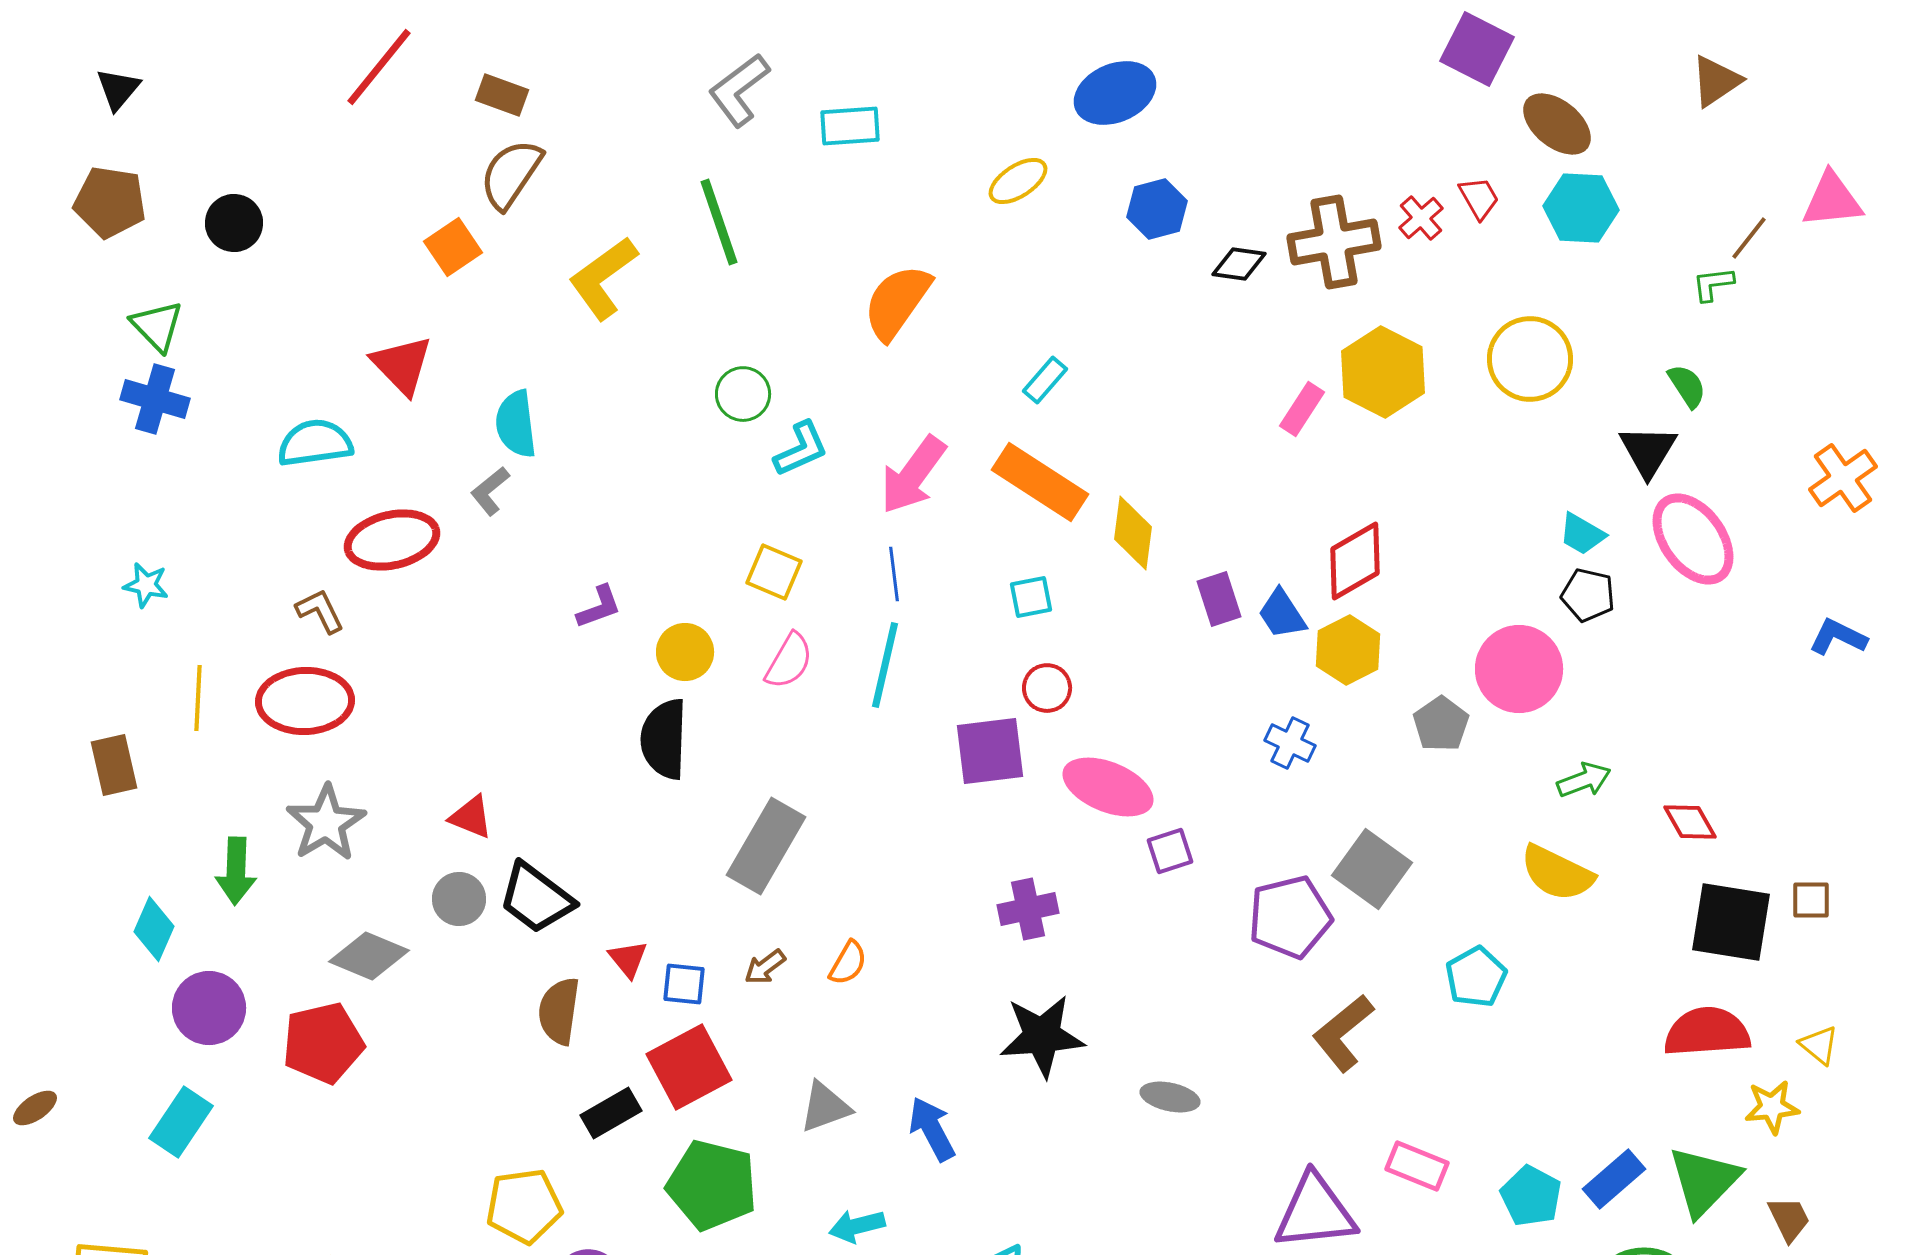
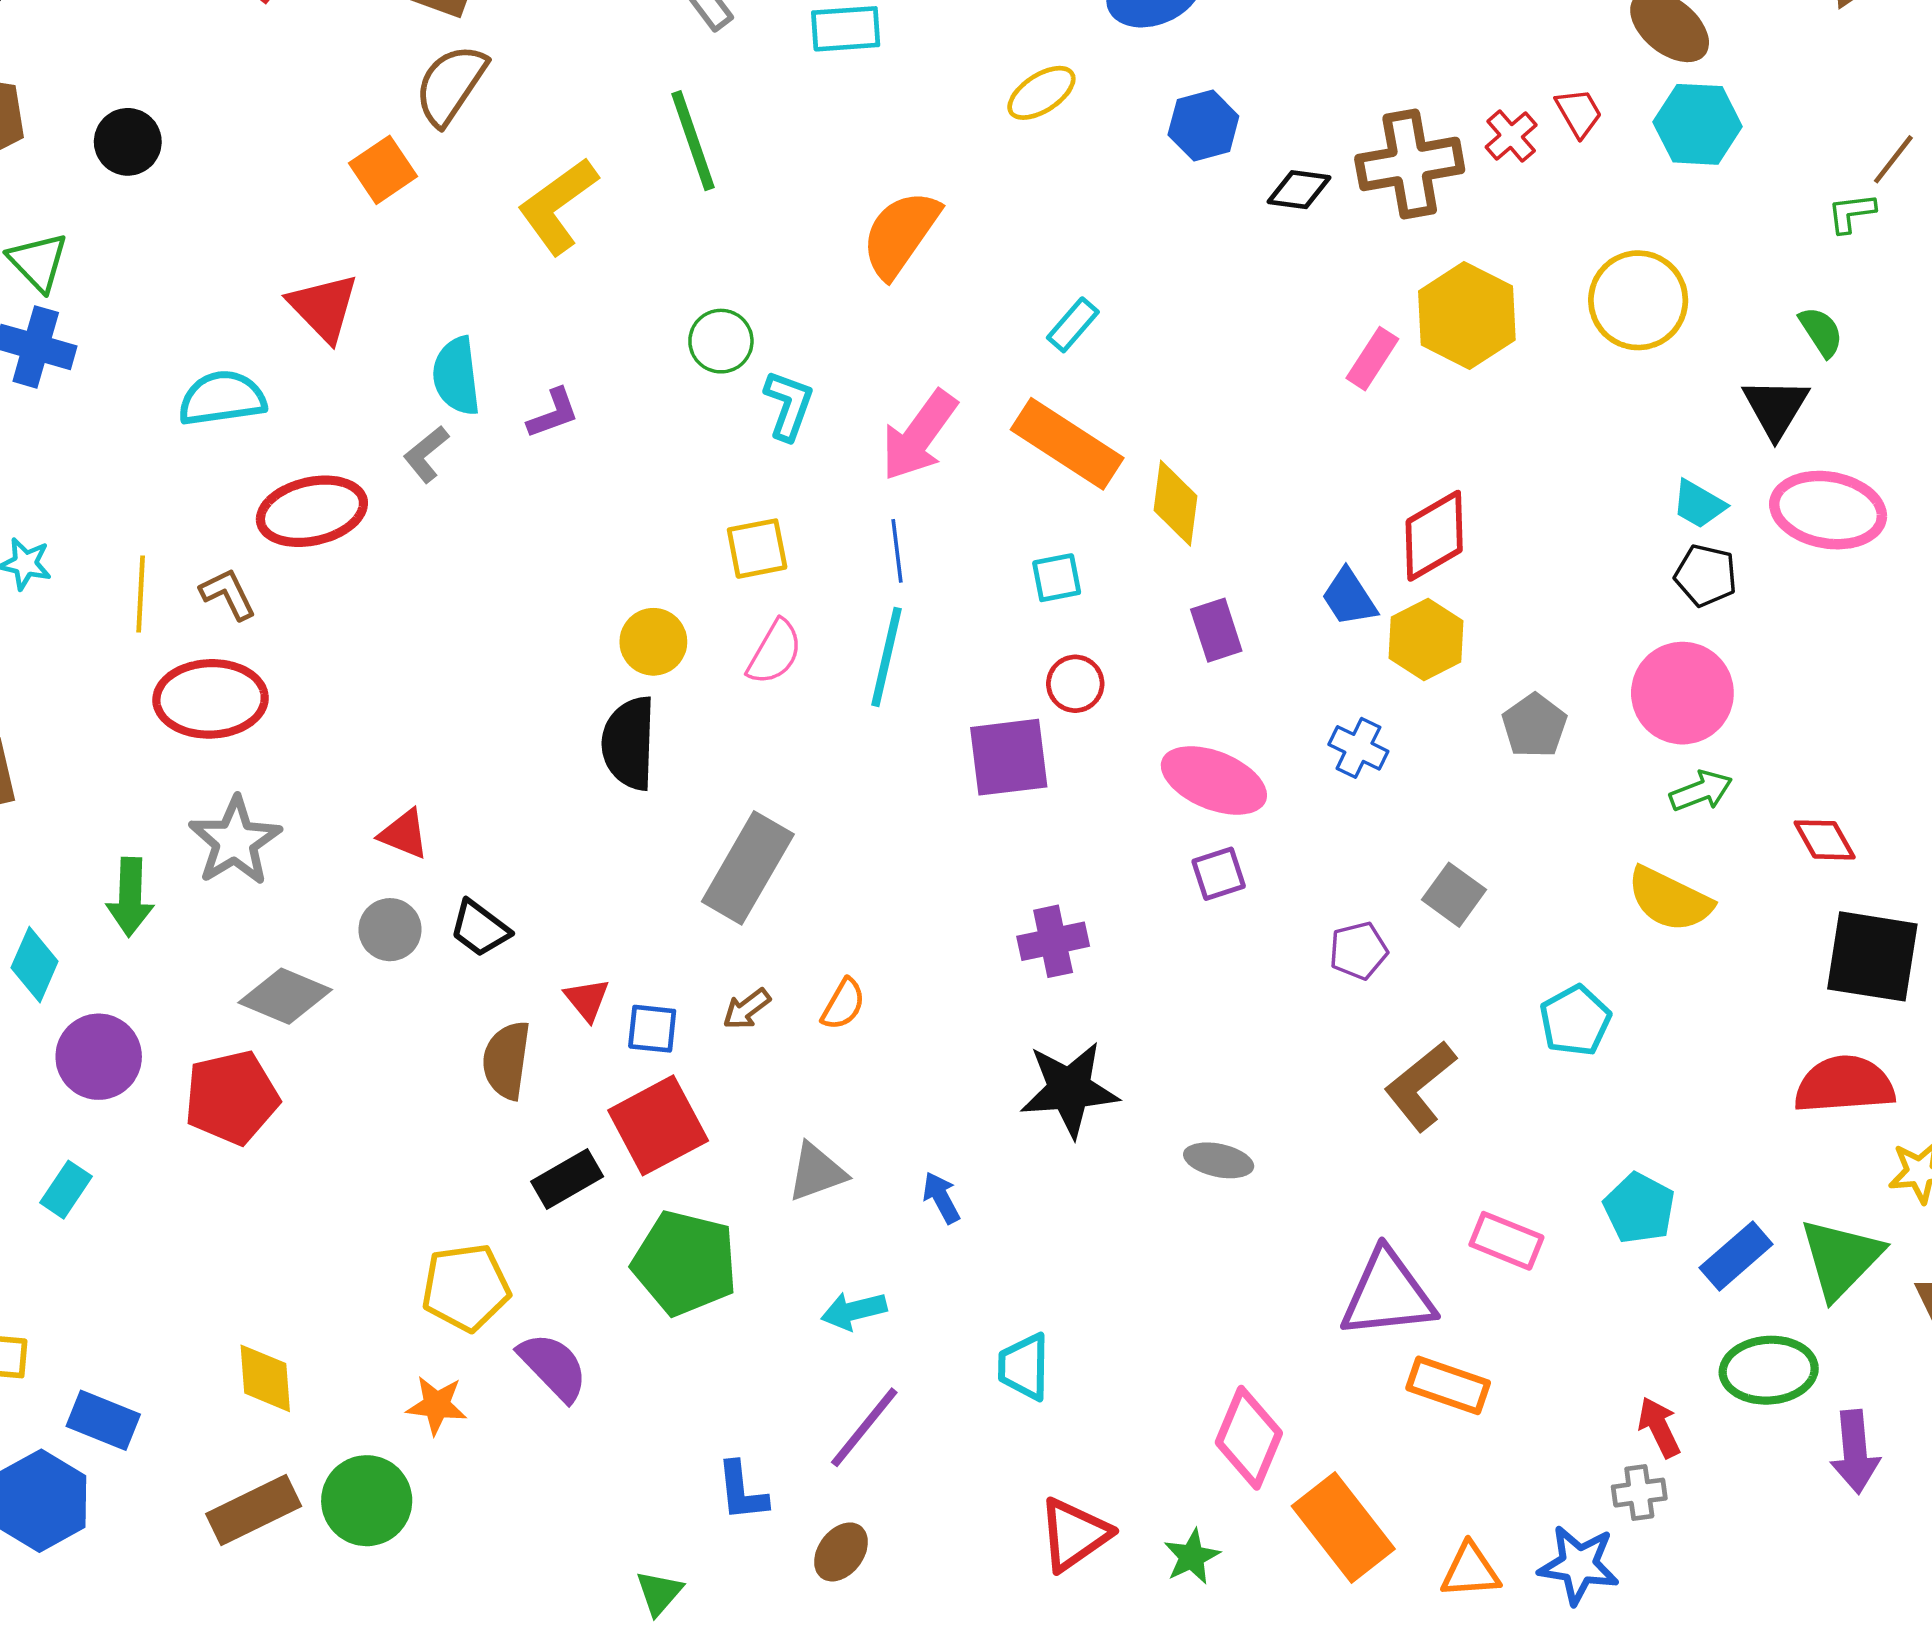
cyan L-shape: (801, 449) -> (789, 405), turned -46
pink ellipse: (1693, 539) -> (1828, 510), turned -44
yellow square: (774, 572) -> (757, 549), turned -34
purple rectangle: (1219, 599) -> (1216, 630), moved
purple L-shape: (599, 607) -> (553, 413), moved
pink circle: (1519, 669) -> (1682, 693), moved
yellow line: (198, 698) -> (141, 594), moved
pink ellipse: (1108, 787) -> (1214, 780), moved
gray square: (1372, 869) -> (1454, 895), size x0.7
black trapezoid: (536, 898) -> (480, 928), size x0.7
purple pentagon: (1290, 917) -> (1358, 951), size x0.6
cyan rectangle: (181, 1122) -> (66, 1190), size x0.7
blue arrow: (932, 1129) -> (941, 1198), size x0.7
cyan pentagon: (1531, 1196) -> (1639, 1208), moved

